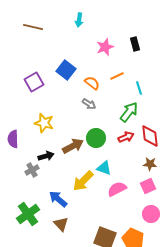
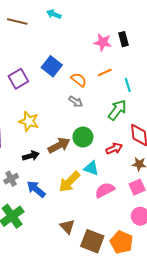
cyan arrow: (79, 20) -> (54, 14), moved, turned 104
pink star: (105, 47) -> (103, 42), moved, turned 30
red arrow: (126, 137) -> (114, 148), moved
gray cross: (32, 170) -> (11, 179), moved
blue arrow: (58, 199) -> (36, 189), moved
brown triangle: (61, 224) -> (67, 227), moved

